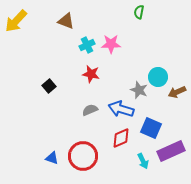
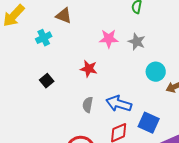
cyan cross: (87, 45) -> (44, 38), moved
gray star: (139, 90) -> (137, 42), moved
gray semicircle: (90, 110) -> (88, 105), turned -56

